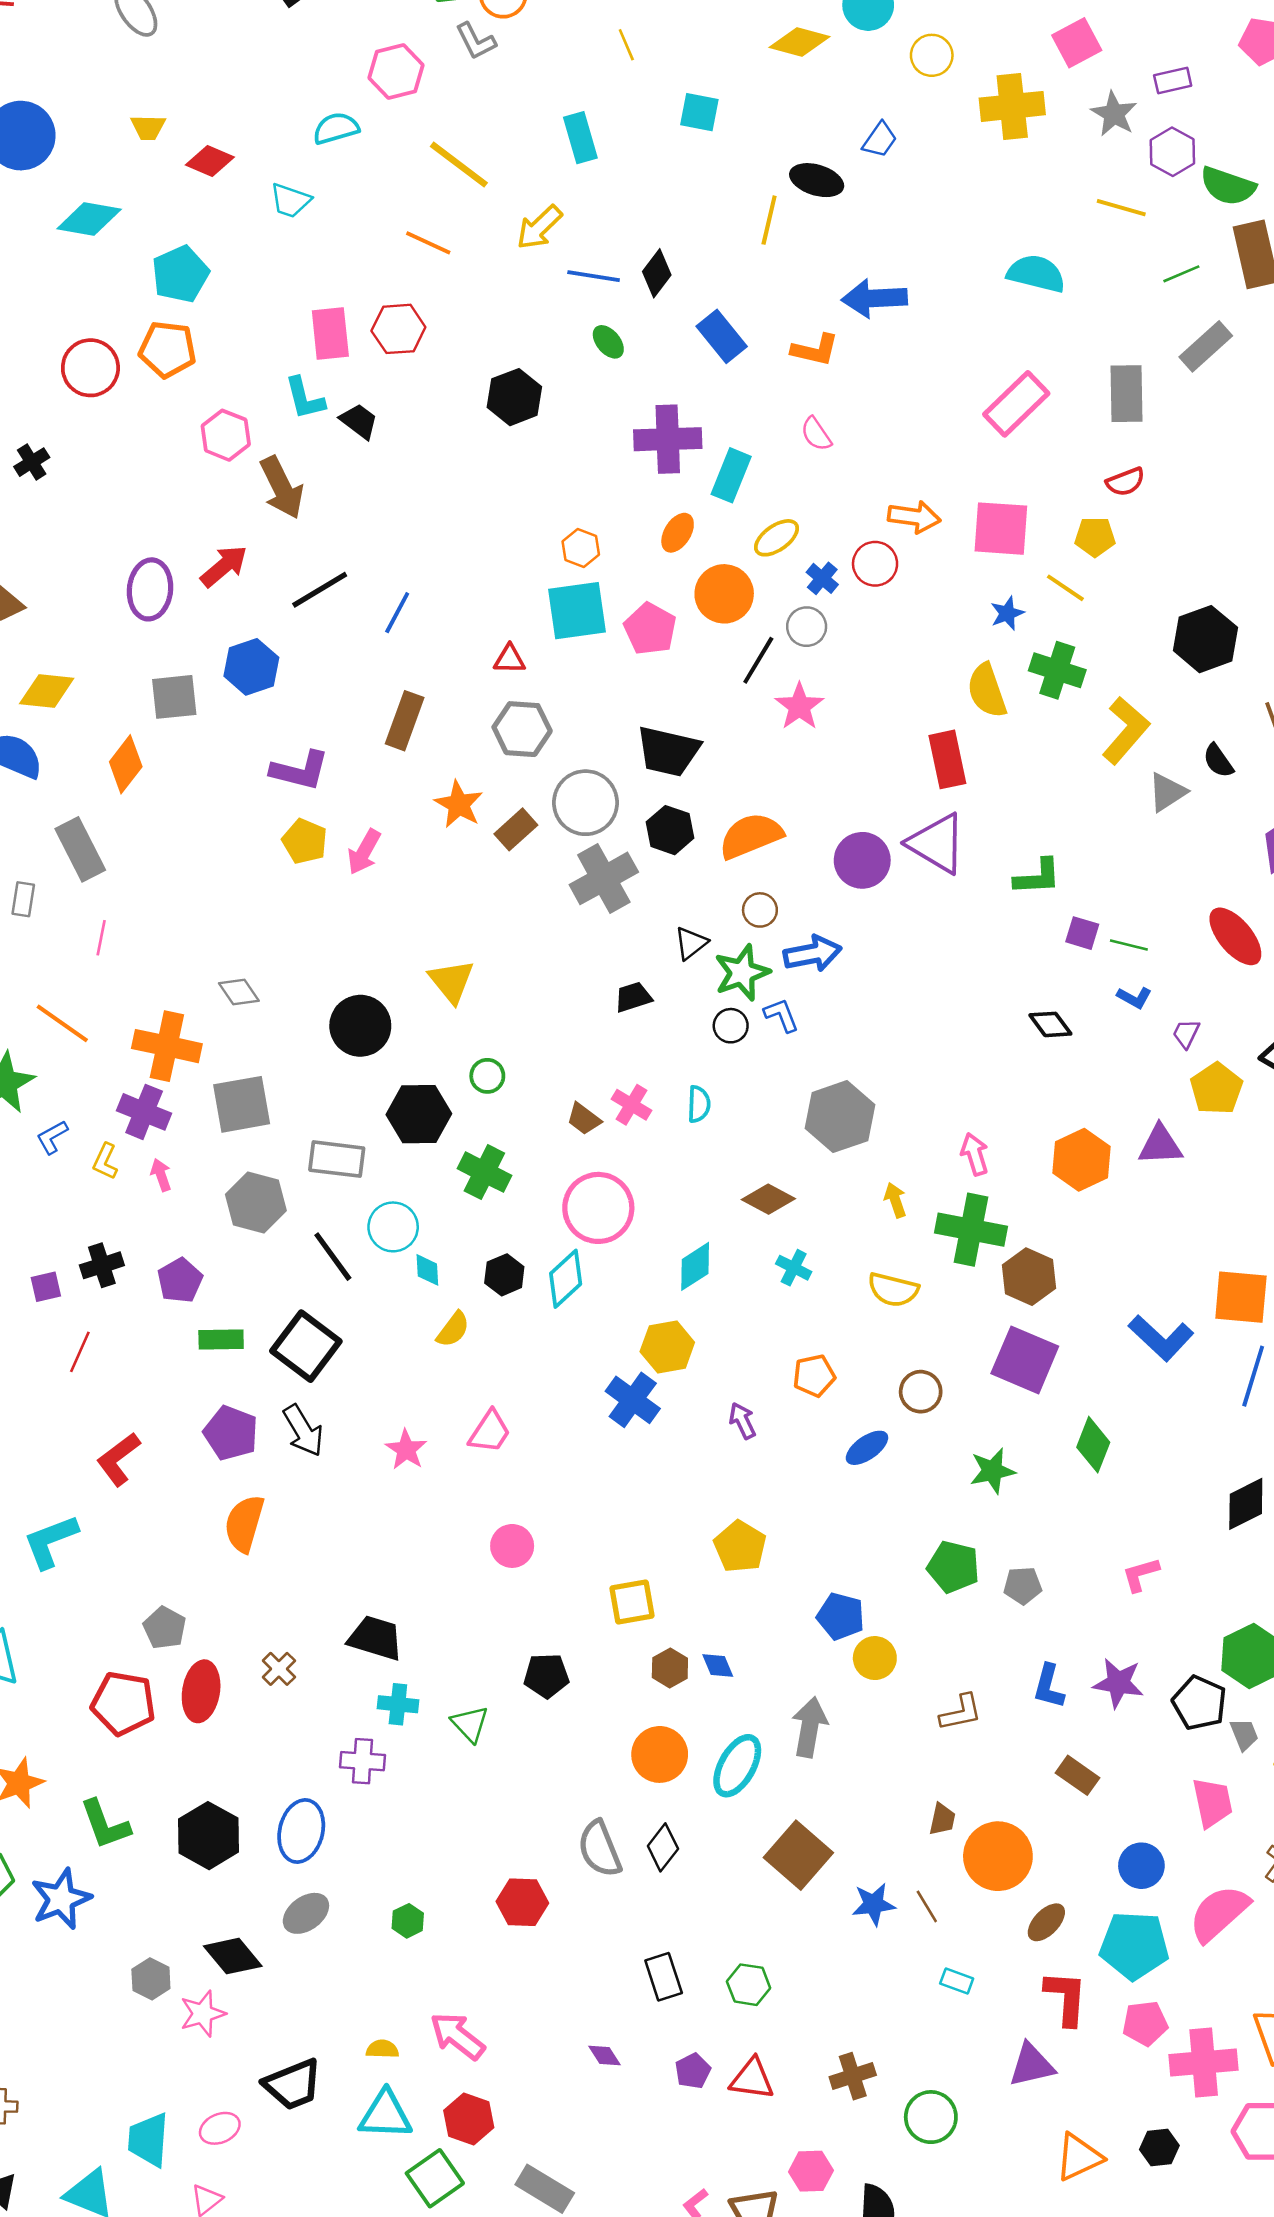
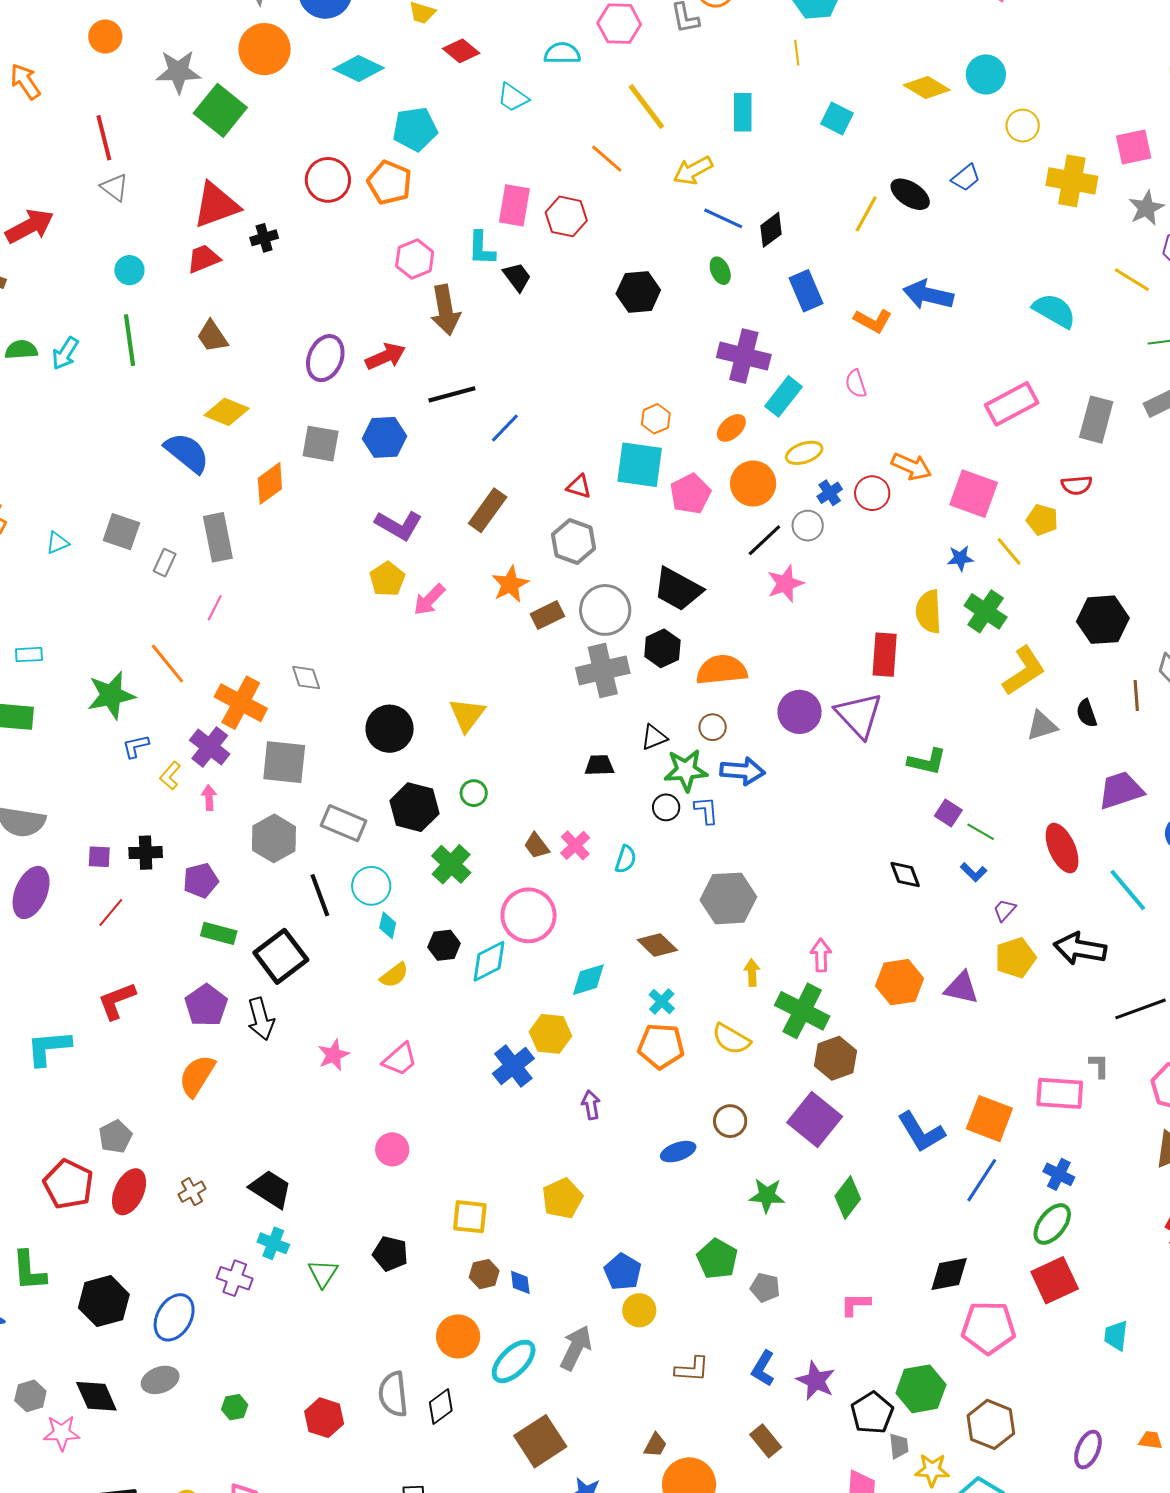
orange pentagon: (814, 1376) -> (661, 1046), moved, size x1.4

